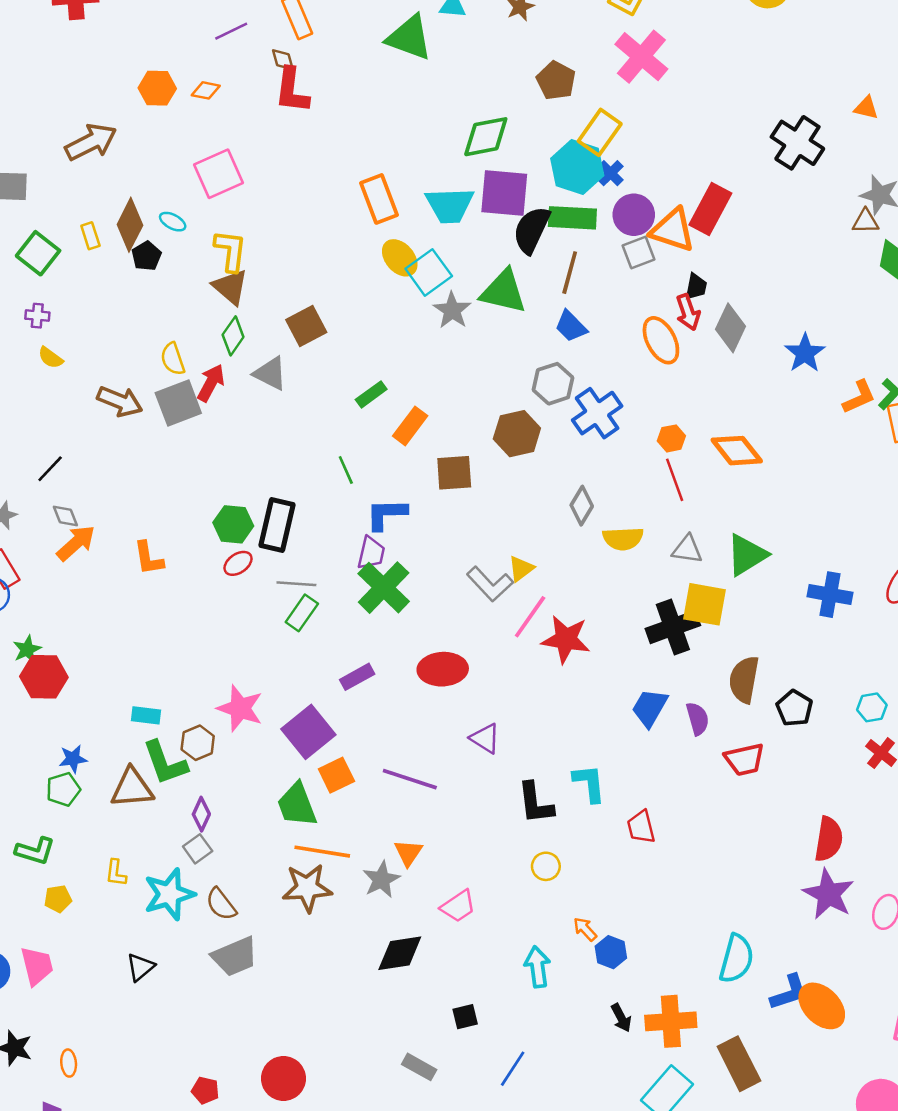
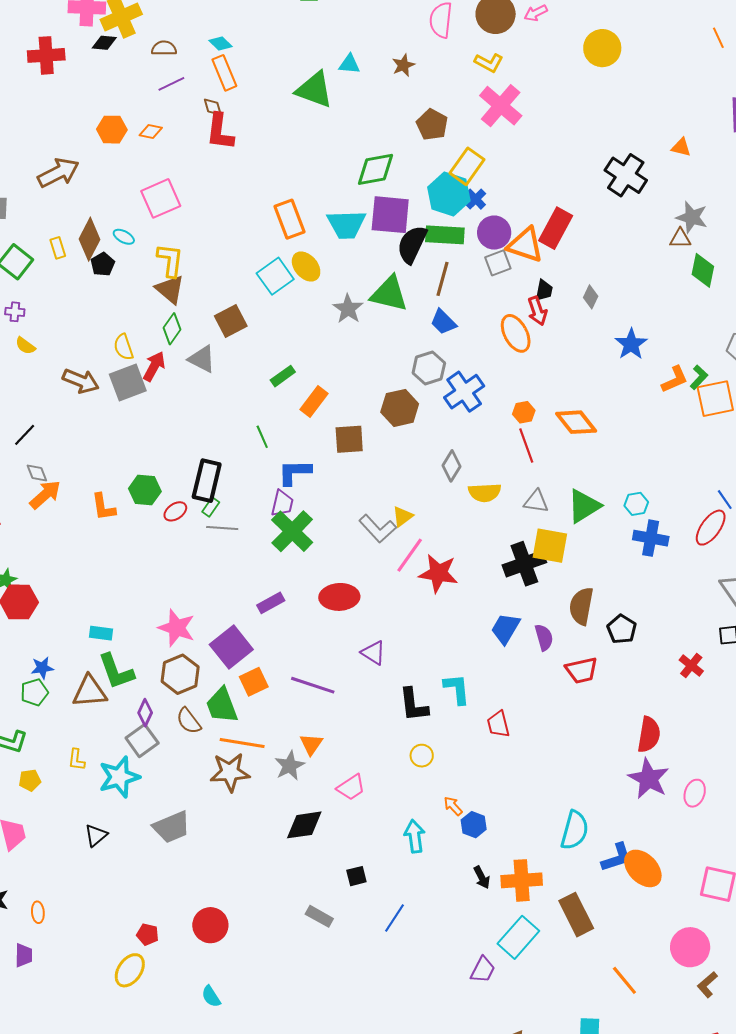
cyan square: (429, 272) -> (275, 276), moved
gray diamond: (731, 328) -> (591, 297), moved, size x0.6
green hexagon: (233, 524) -> (145, 490), moved
green rectangle: (302, 613) -> (211, 507), moved, size x0.7
cyan hexagon: (872, 707) -> (636, 504), moved
brown hexagon: (198, 743) -> (180, 674), moved, size x1.4
gray square: (198, 849) -> (142, 741), size x1.4
brown semicircle: (221, 904) -> (189, 721), moved

